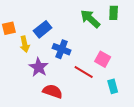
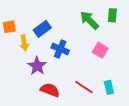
pink square: (103, 59) -> (100, 50), moved
red line: (84, 72) -> (84, 87), moved

